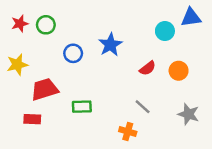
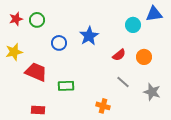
red trapezoid: (45, 89) -> (36, 72), turned 40
gray line: (143, 107) -> (123, 82), moved
red rectangle: (32, 119) -> (38, 110), moved

